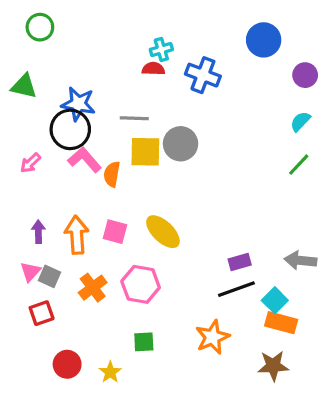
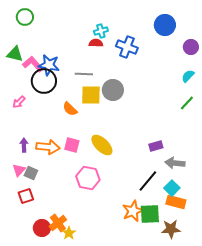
pink L-shape: (85, 160) -> (33, 64), moved
orange semicircle: (112, 174) -> (70, 109), turned -56
orange arrow: (77, 235) -> (48, 147), turned 100
gray arrow: (300, 260) -> (175, 163), moved
purple rectangle: (240, 262) -> (156, 146), moved
orange cross: (93, 288) -> (58, 223), moved
black line: (236, 289) -> (148, 181), turned -30
green square: (144, 342) -> (150, 214), moved, size x1.5

